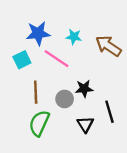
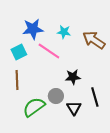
brown line: (36, 92) -> (17, 80), moved
gray circle: (65, 99) -> (56, 96), moved
green semicircle: (39, 123) -> (34, 107), turned 30

